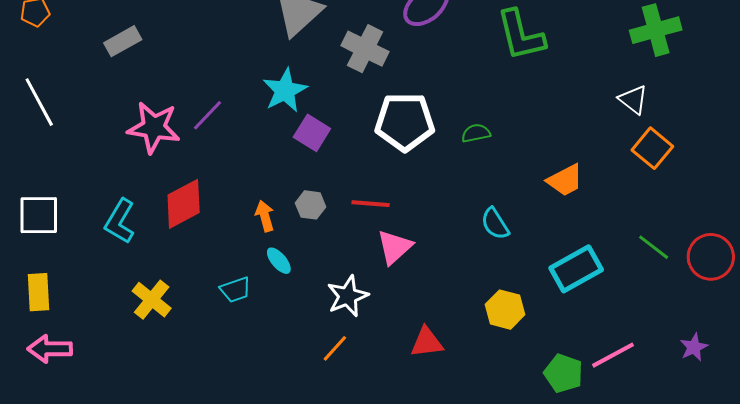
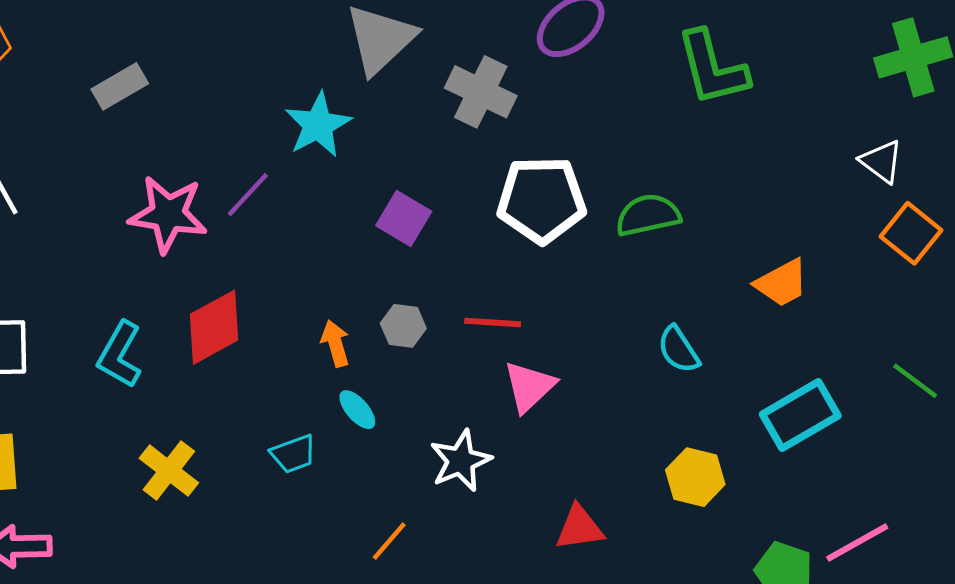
cyan star: (285, 90) -> (318, 125), moved
green semicircle: (476, 133) -> (648, 215), size x1.5
orange line: (335, 348) -> (389, 541), moved

